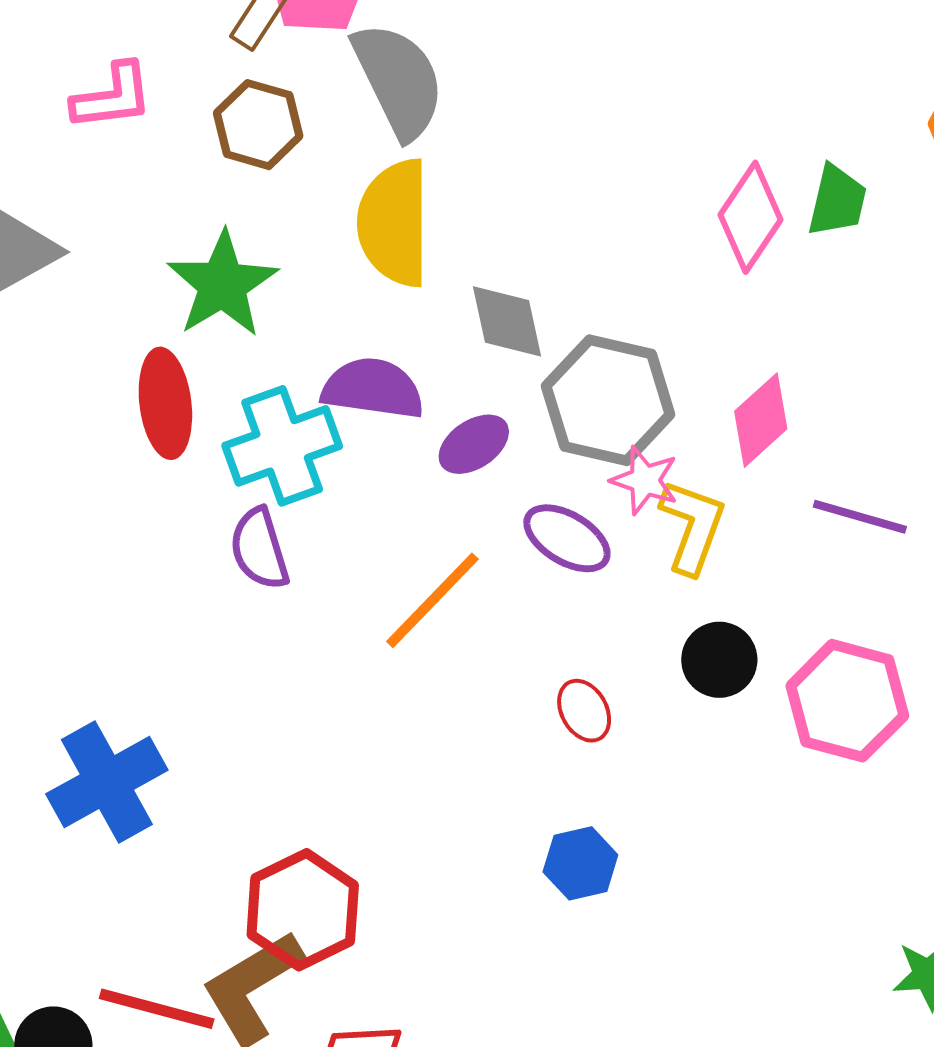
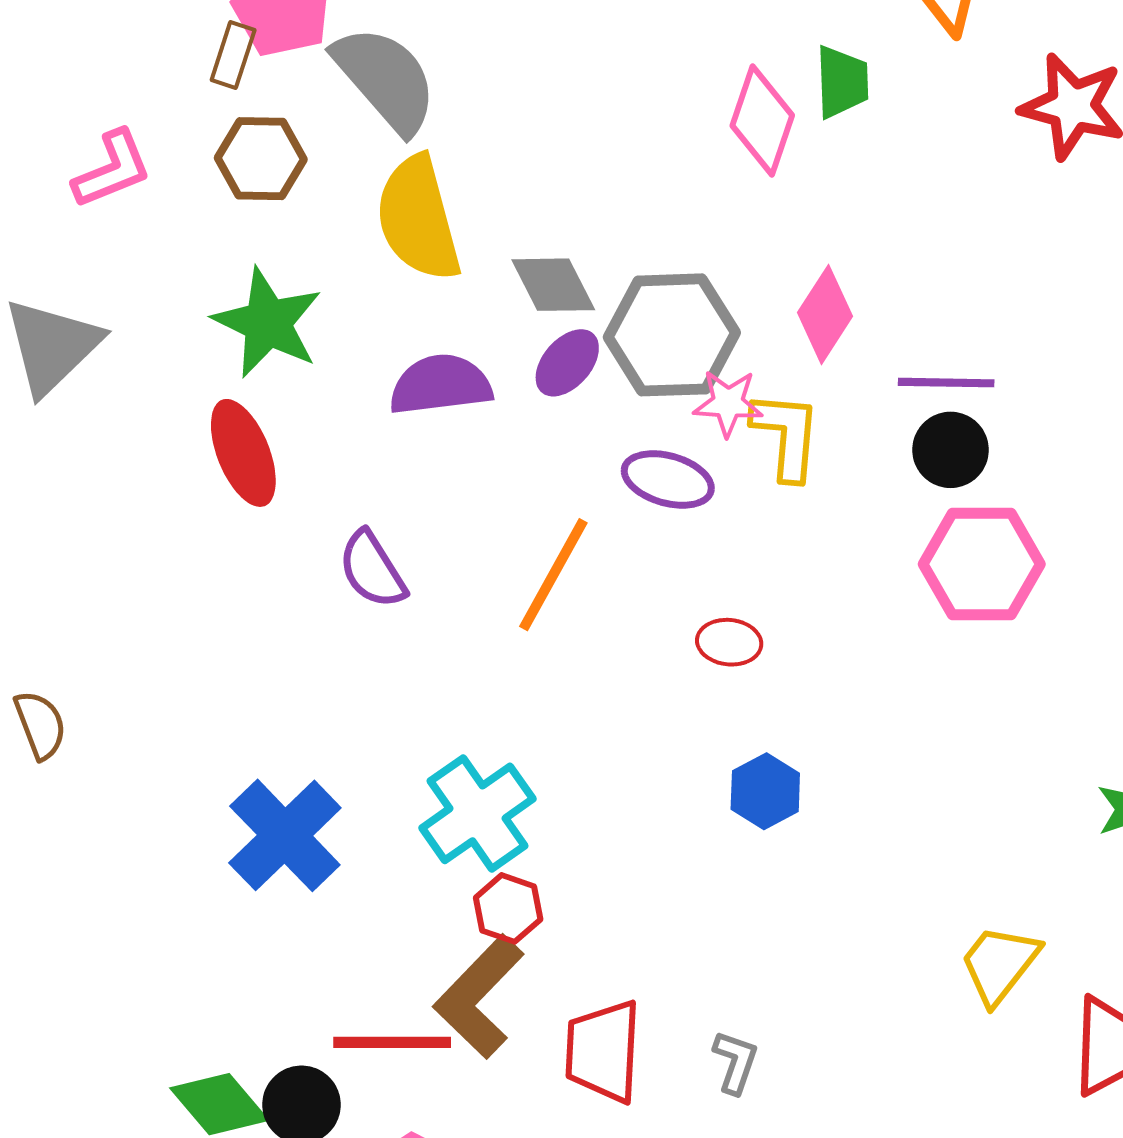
purple ellipse: (474, 444) -> (567, 363), moved
cyan cross: (282, 446) -> (477, 813), moved
black circle: (719, 660) -> (951, 450), moved
red ellipse: (584, 711) -> (729, 642), turned -40
red hexagon: (303, 910) -> (508, 908), size x0.6

